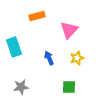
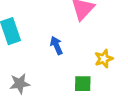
yellow star: (77, 58) -> (104, 59), moved

